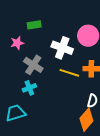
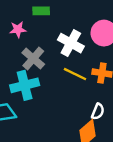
cyan cross: (29, 88) -> (25, 85), size x1.6

